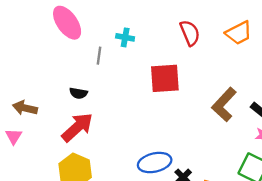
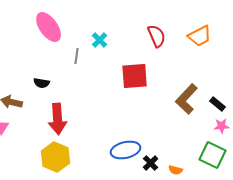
cyan cross: (125, 37) -> (100, 40), turned 35
black semicircle: (78, 93) -> (42, 83), moved
red arrow: (77, 127) -> (58, 119), turned 128

